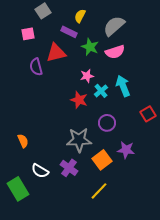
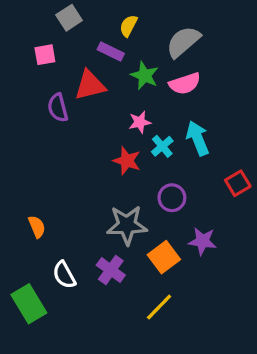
white semicircle: (40, 171) -> (64, 275), turned 30

